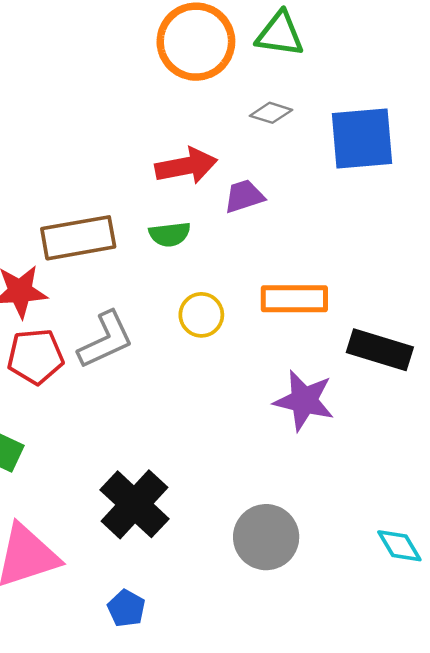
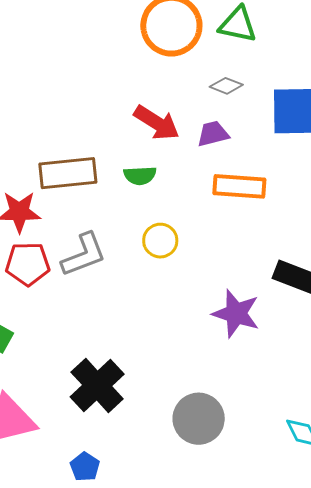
red arrow: (186, 166) -> (157, 123), turned 39
purple trapezoid: (244, 196) -> (213, 134), moved
orange rectangle: (294, 299) -> (239, 186), moved

